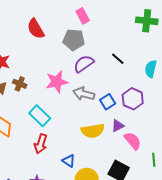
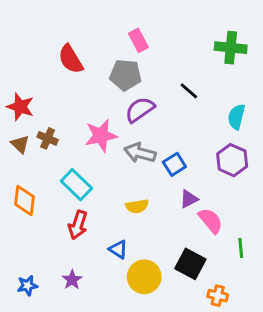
black line: (118, 59) -> (189, 91), moved
purple hexagon: (133, 99) -> (232, 160), moved
yellow semicircle: (93, 131) -> (137, 206), moved, size x0.7

